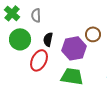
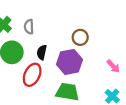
brown circle: (93, 34) -> (80, 37), moved

